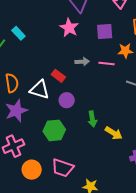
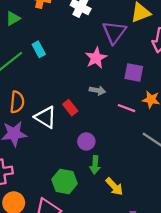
gray arrow: (82, 62) -> (97, 90), moved
purple circle: (67, 100) -> (86, 141), moved
green hexagon: (54, 130) -> (65, 181), moved

